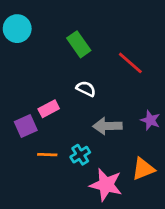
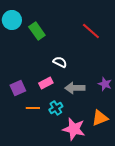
green rectangle: (79, 44) -> (37, 31), moved
red line: (130, 63) -> (91, 31), moved
pink rectangle: (49, 109) -> (46, 83), moved

